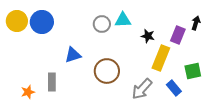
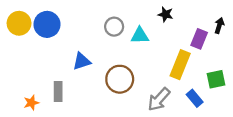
cyan triangle: (123, 20) -> (140, 36), moved
black star: (148, 36) -> (166, 14), moved

